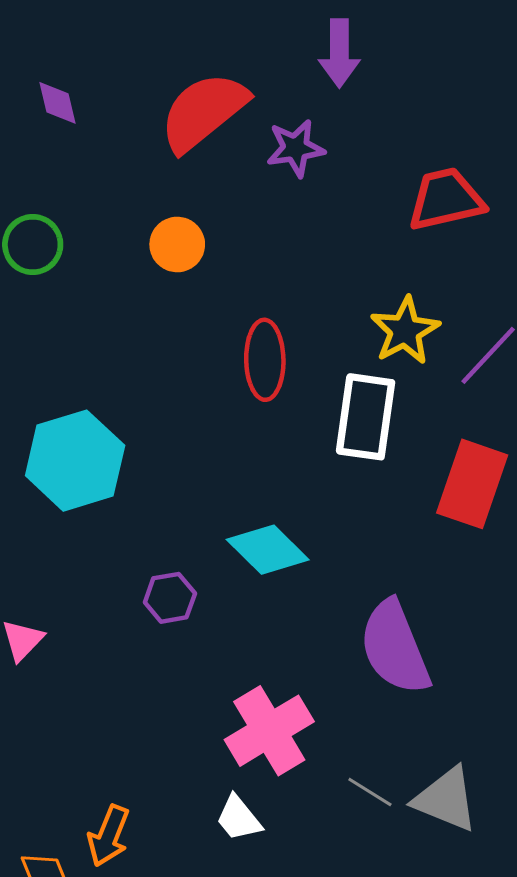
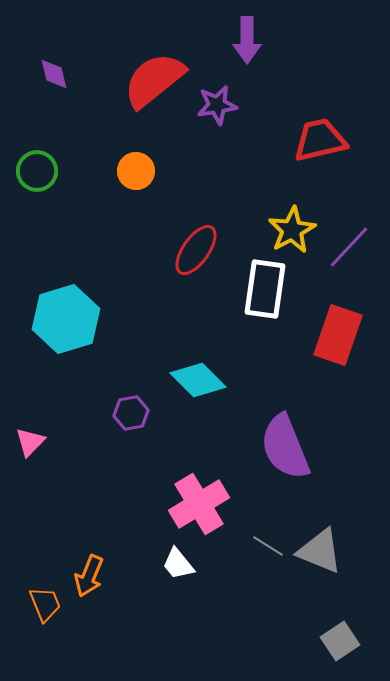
red ellipse: (265, 360) -> (196, 250), turned 36

